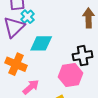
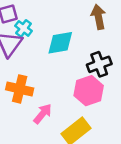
cyan diamond: (41, 43) -> (60, 43), moved

